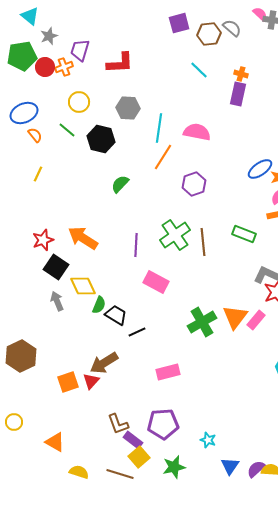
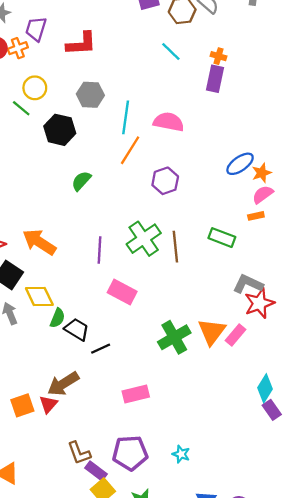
green line: (67, 130) -> (21, 108), moved
cyan star: (208, 440) -> (181, 454), moved

